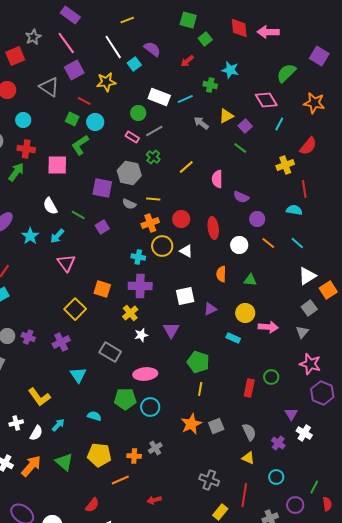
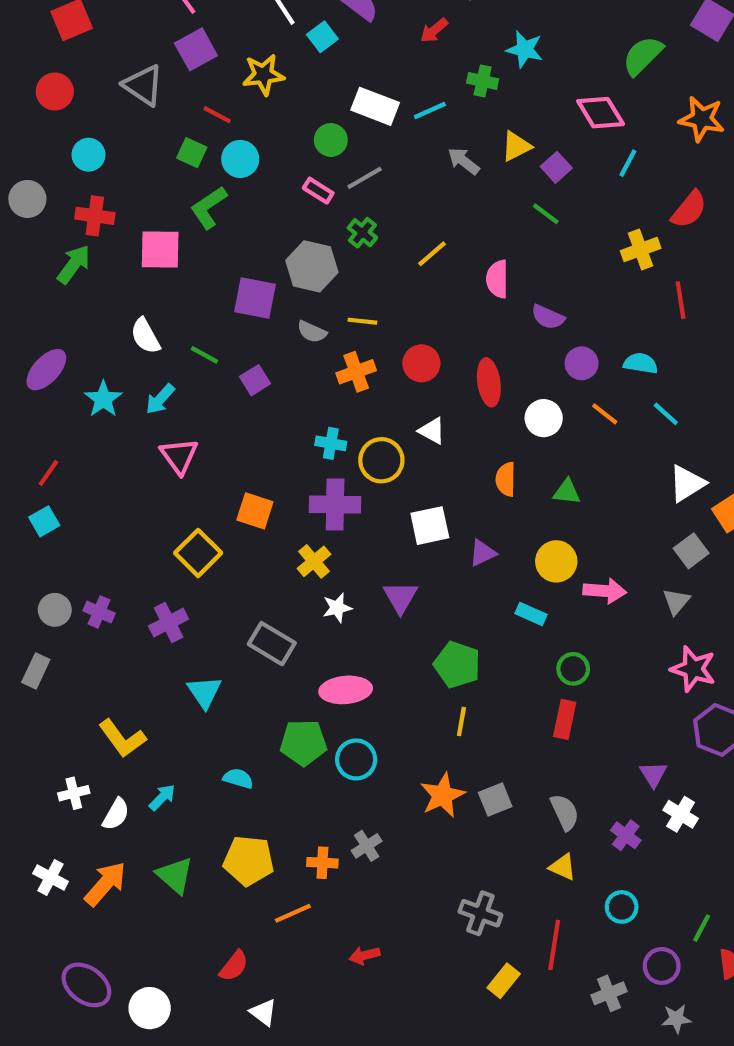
cyan semicircle: (294, 210) -> (641, 363), moved
yellow circle: (162, 246) -> (381, 460), moved
green circle: (271, 377) -> (573, 669), moved

